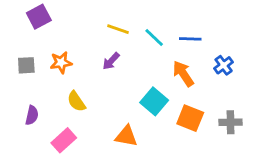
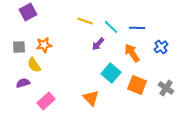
purple arrow: (111, 61) -> (98, 44), moved
yellow semicircle: (76, 101) -> (34, 65), moved
purple semicircle: (32, 115) -> (23, 83), turned -120
gray cross: (230, 122) -> (166, 88), turned 35
orange triangle: (126, 136) -> (91, 98), turned 36

